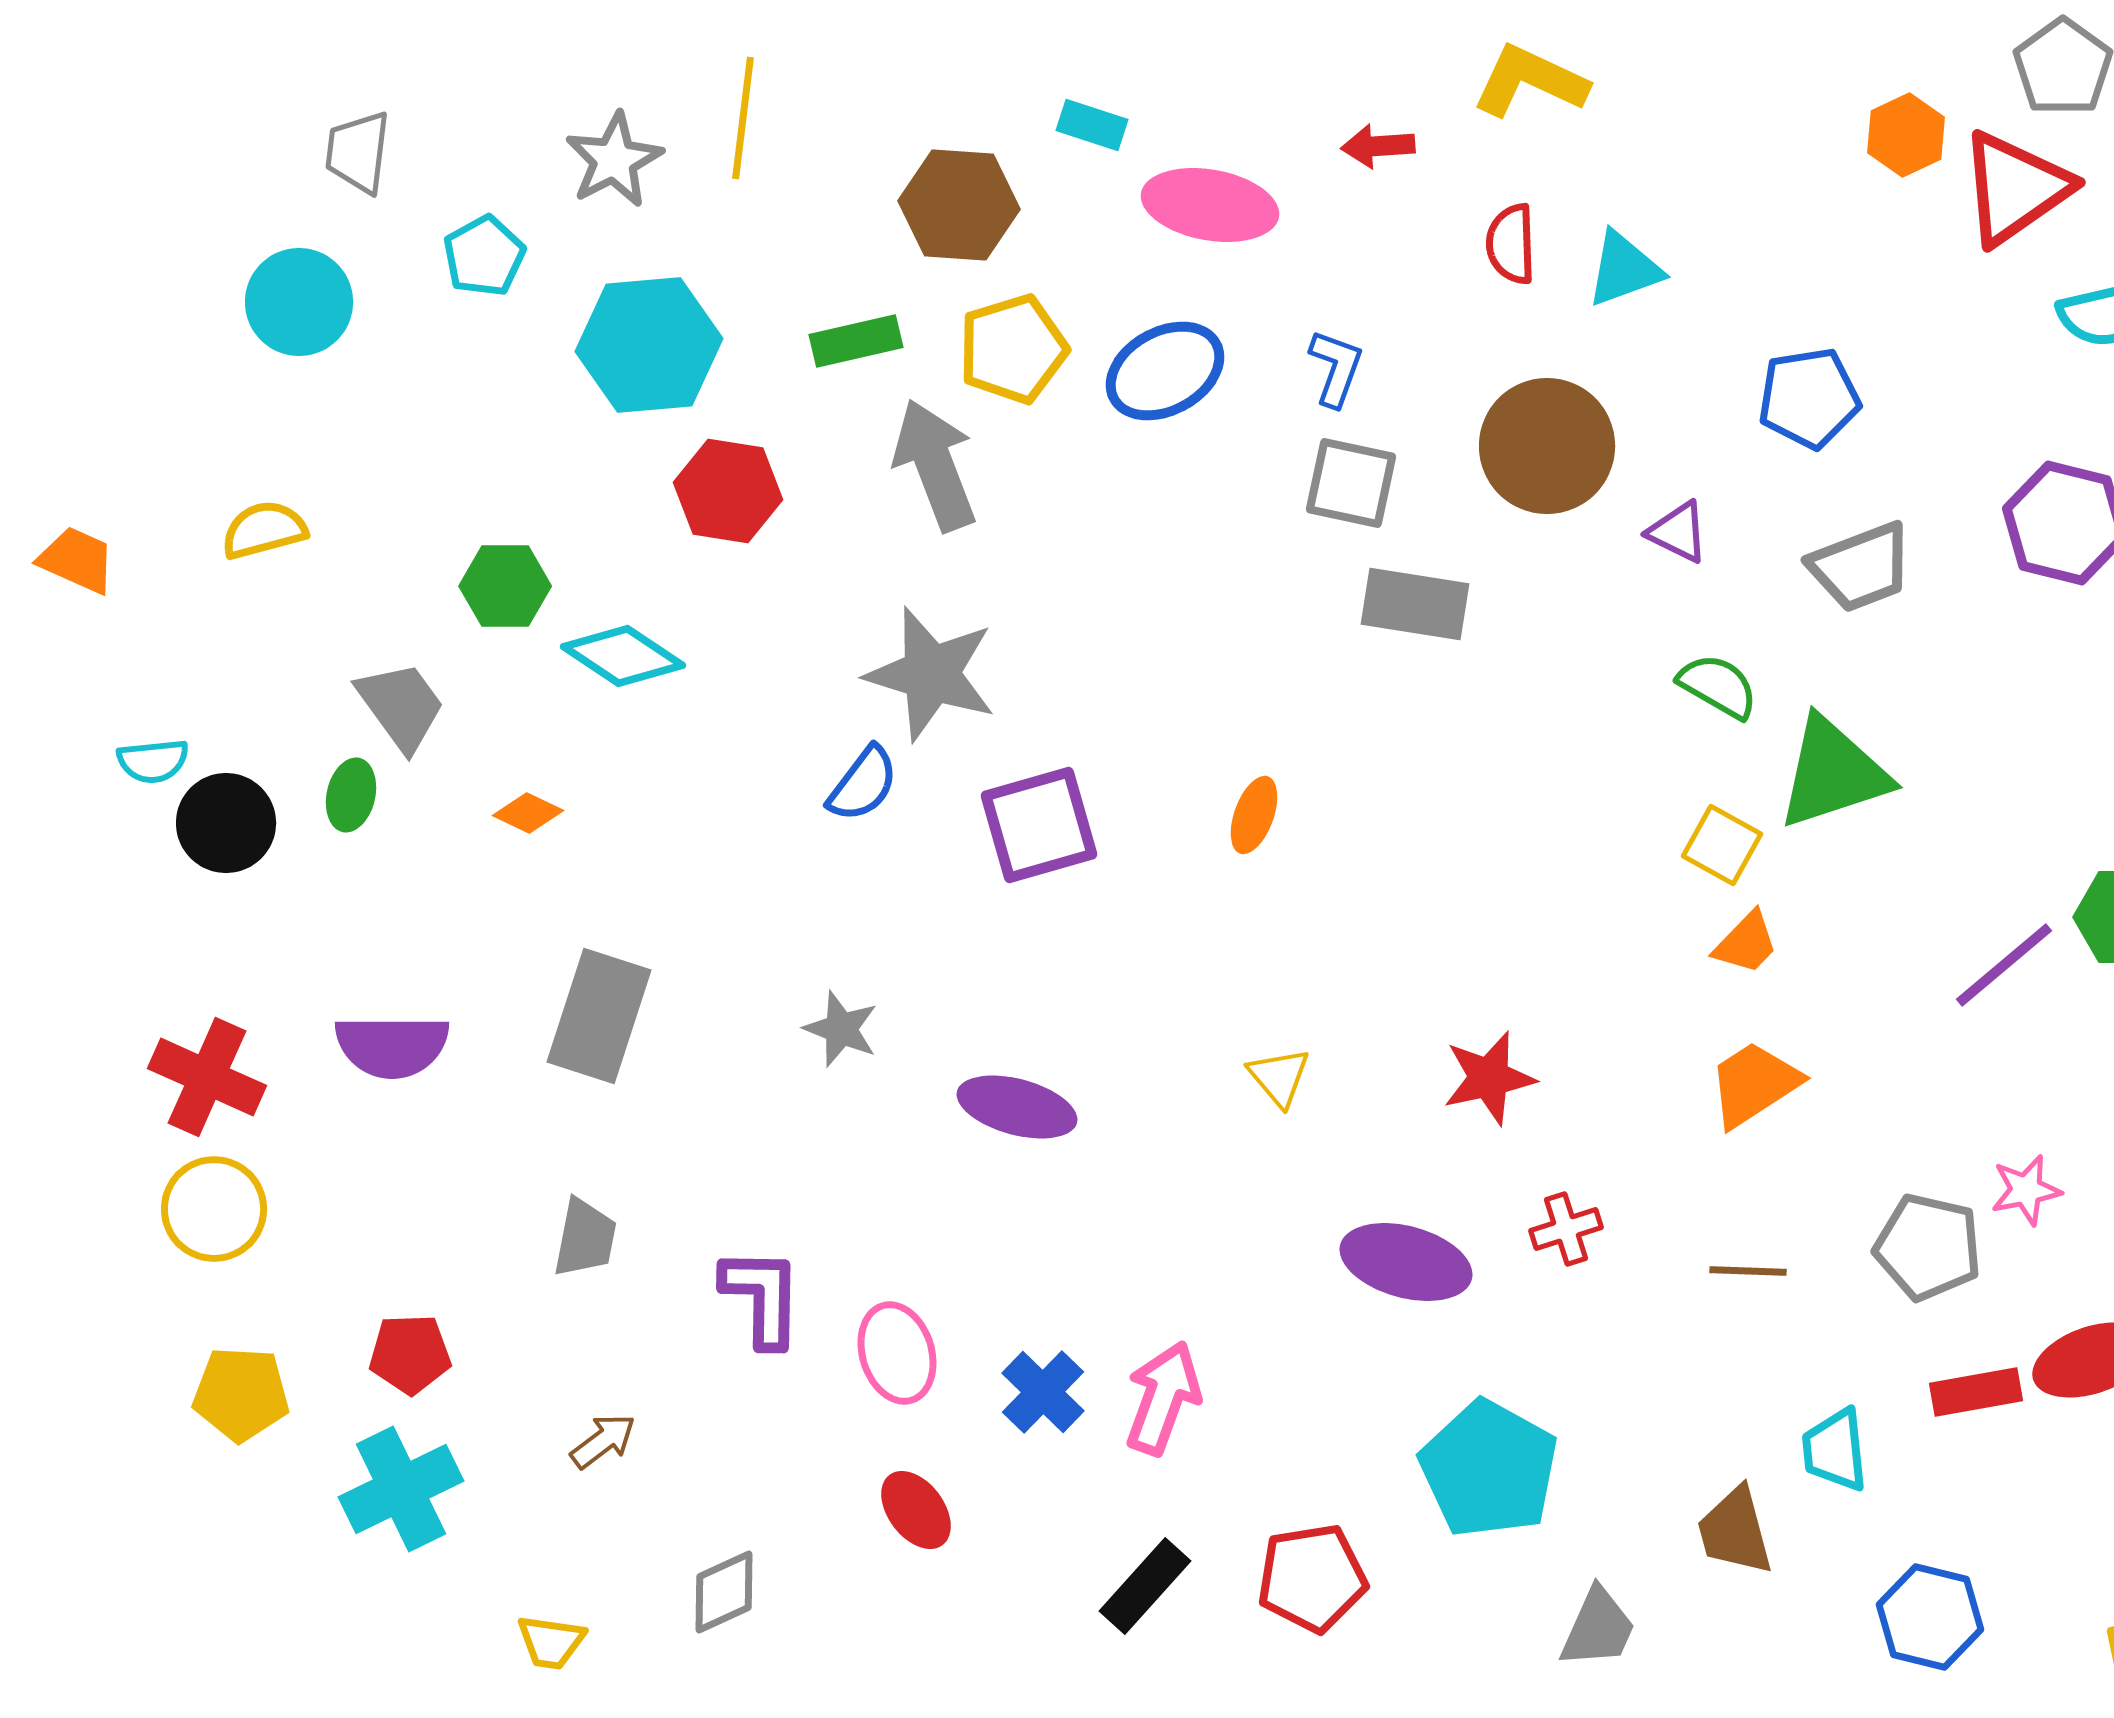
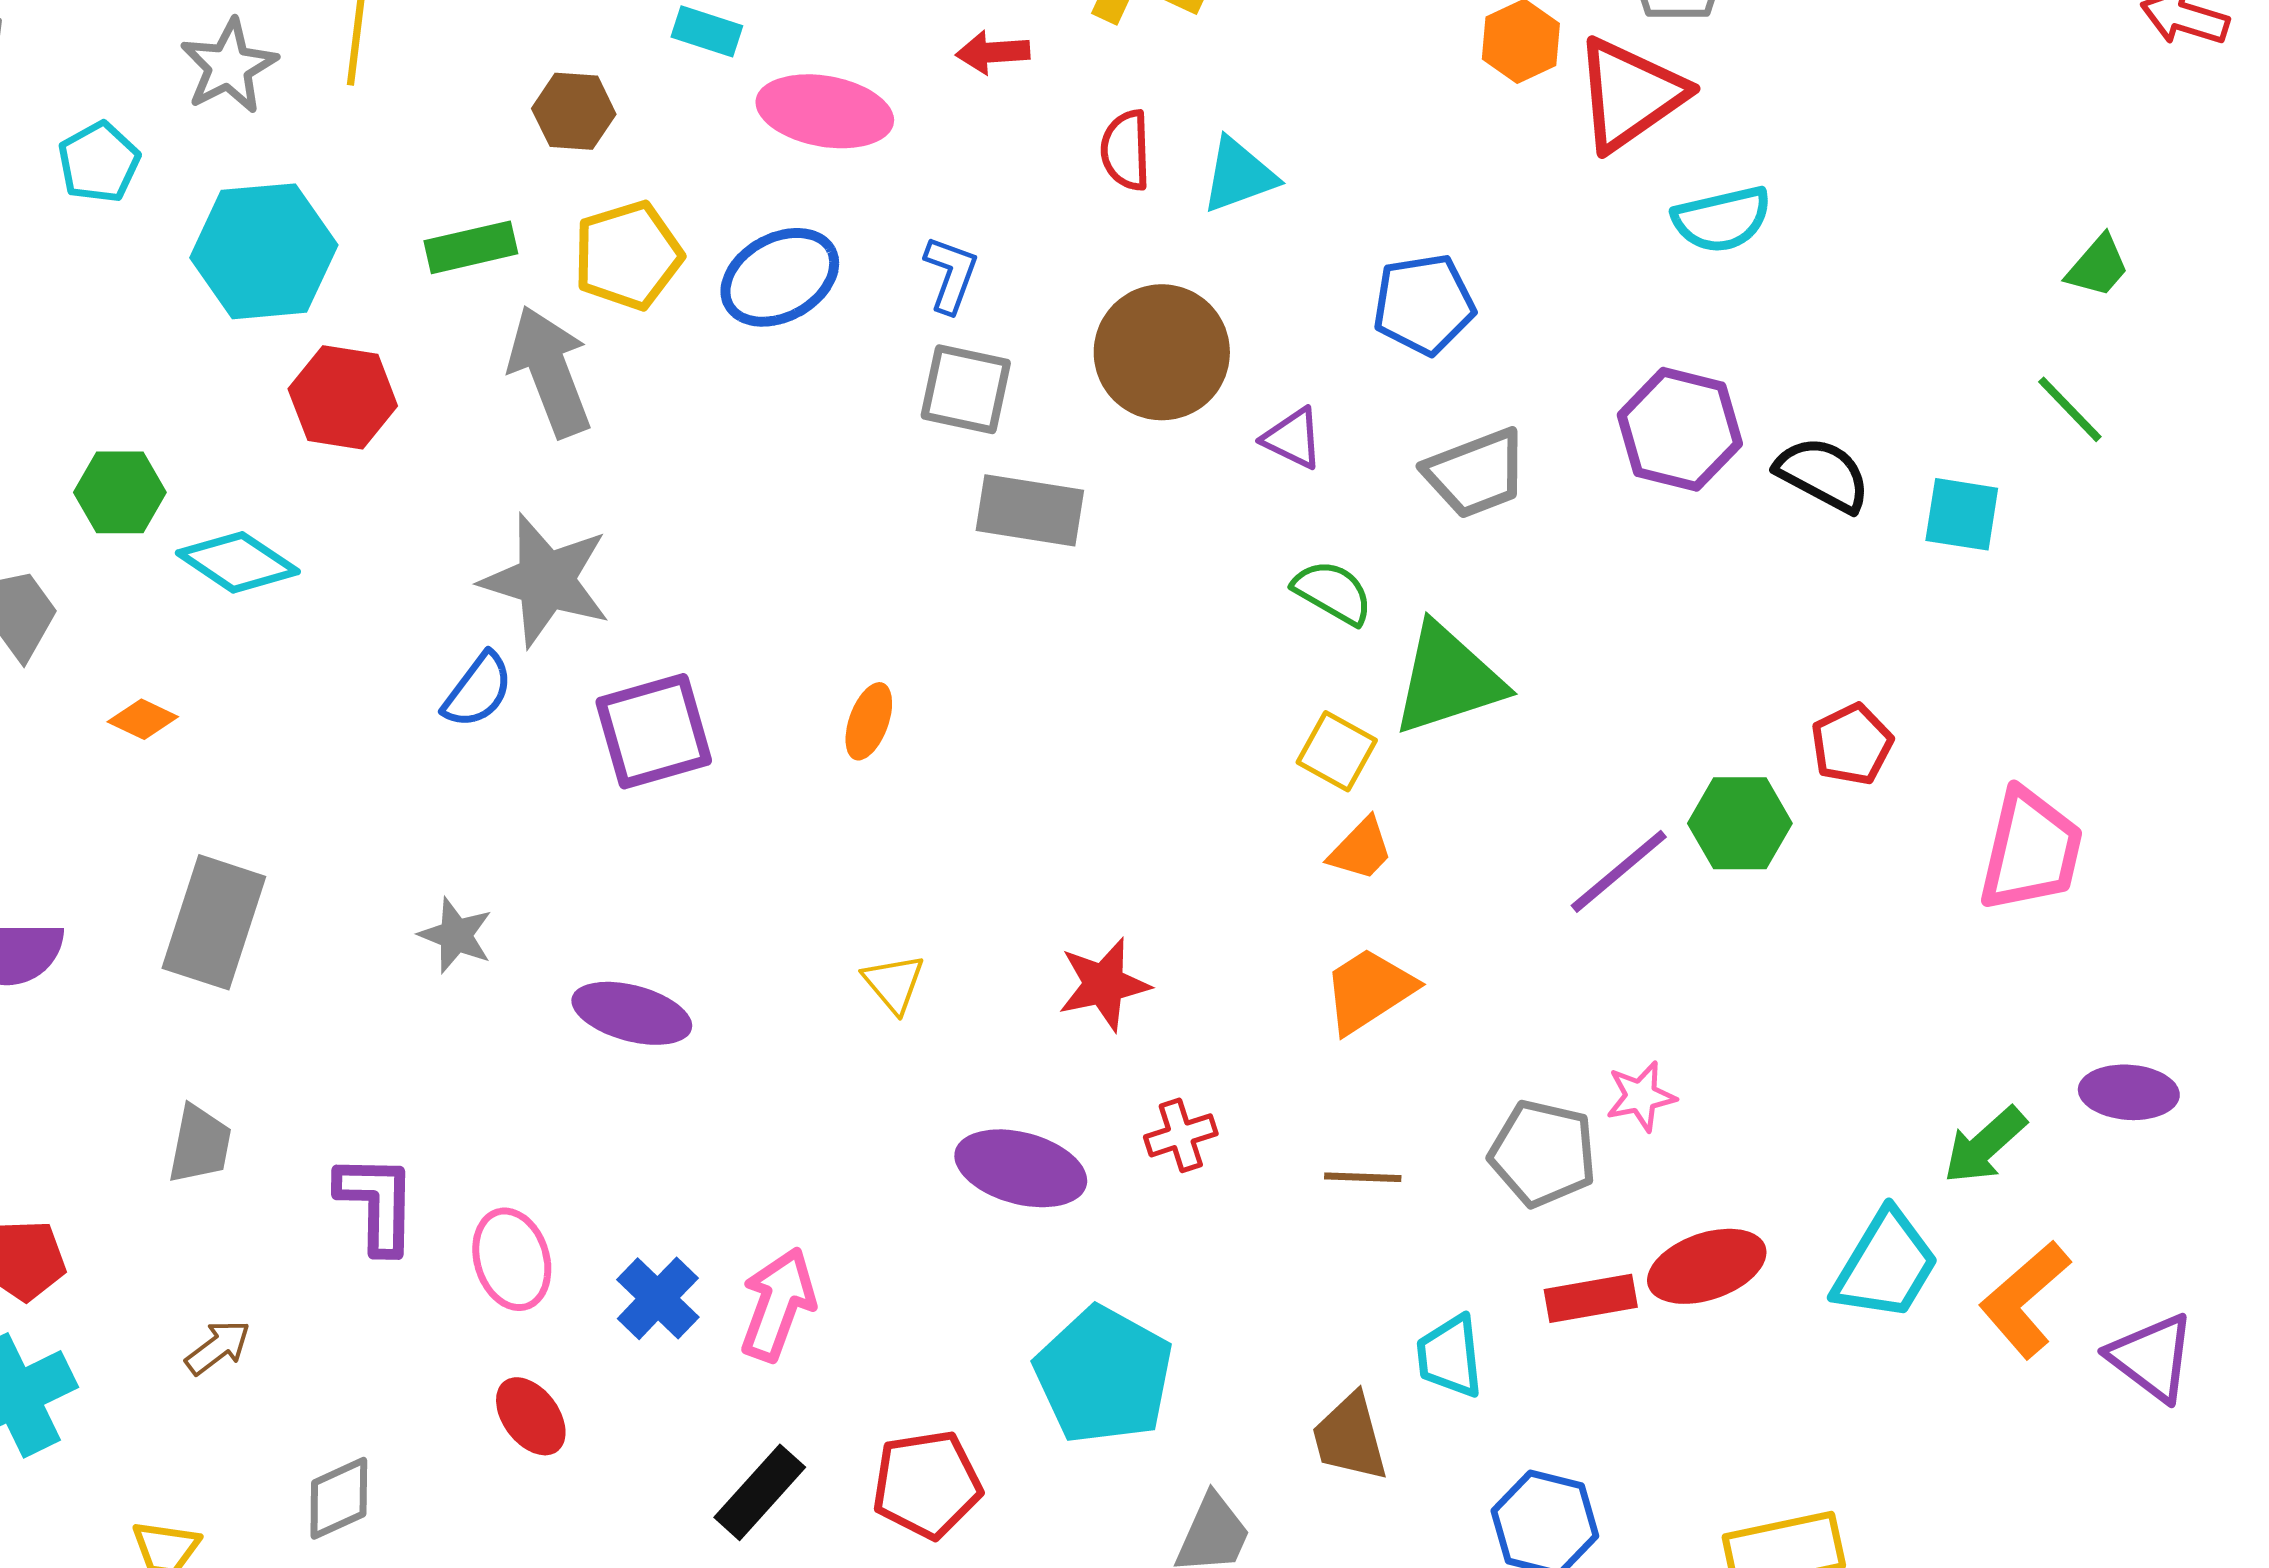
brown hexagon: (959, 205) -> (574, 111), size x0.7

